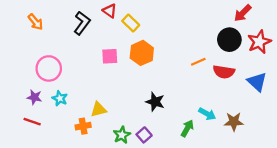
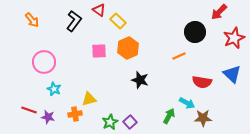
black circle: (229, 40) -> (195, 32), moved
red semicircle: (224, 72) -> (202, 82), moved
purple star: (34, 97) -> (48, 117), moved
black star: (155, 102) -> (140, 80), moved
brown star: (234, 122) -> (203, 118), moved

